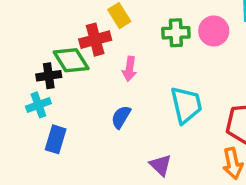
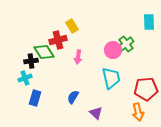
pink circle: (214, 31) -> (113, 50), moved
green cross: (176, 33) -> (126, 44), moved, turned -35
blue semicircle: (121, 117) -> (73, 97), moved

